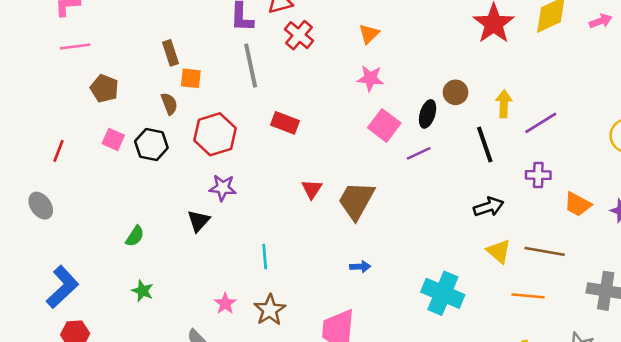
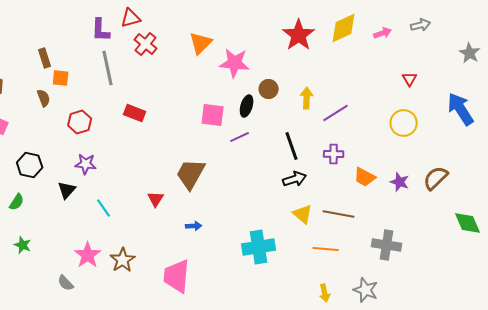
orange triangle: (369, 34) -> (201, 43), size x1.4
pink star: (370, 78) -> (235, 63), moved, size x1.4
pink square: (384, 125) -> (213, 115), turned -30
red hexagon: (215, 134) -> (80, 122), size x0.7
black hexagon: (151, 144) -> (30, 165), moved
black line: (485, 144) -> (292, 146), moved
red triangle: (312, 189) -> (156, 199), moved
cyan line: (265, 256) -> (104, 208), moved, turned -30
cyan cross: (443, 293) -> (259, 247), turned -32
pink star: (225, 304) -> (88, 255), size x1.5

